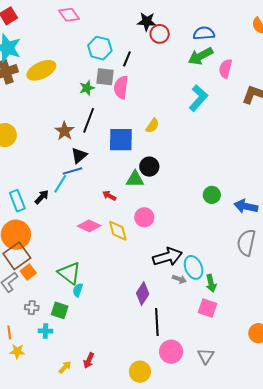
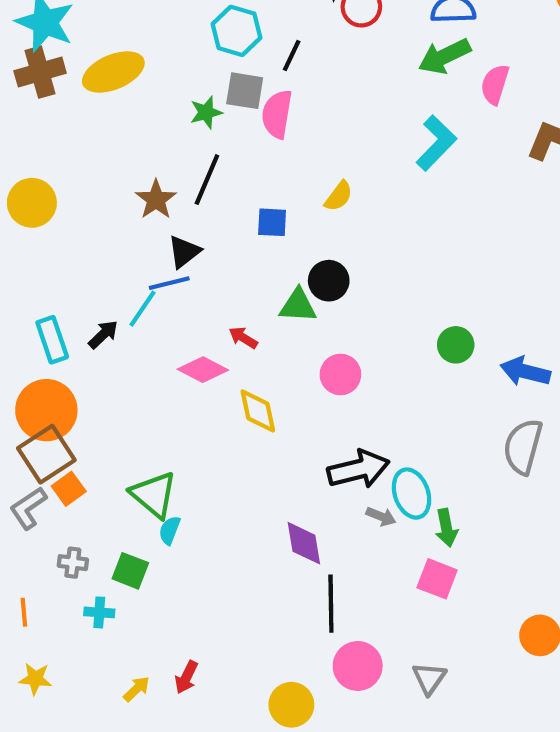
blue square: (121, 140) -> (272, 222), size x0.6
pink circle: (144, 217) -> (340, 375), moved
pink diamond: (89, 226) -> (203, 370), moved
purple diamond: (143, 294) -> (304, 543), turned -45
yellow star: (17, 351) -> (35, 679), moved

